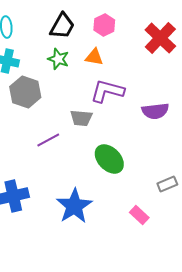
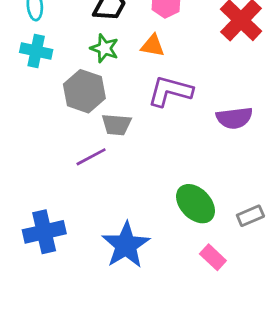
gray hexagon: (25, 92) -> (84, 91), moved
gray trapezoid: (81, 118) -> (117, 125), moved
green ellipse: (109, 159) -> (196, 204), moved

